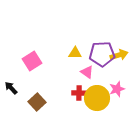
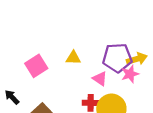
yellow triangle: (75, 53) -> (73, 58), moved
pink star: (117, 89) -> (130, 74), moved

